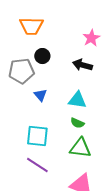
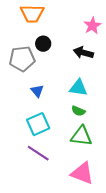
blue triangle: (40, 95) -> (37, 91), moved
cyan square: (37, 136) -> (38, 124), turned -30

